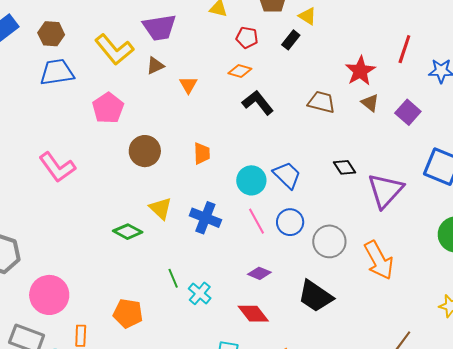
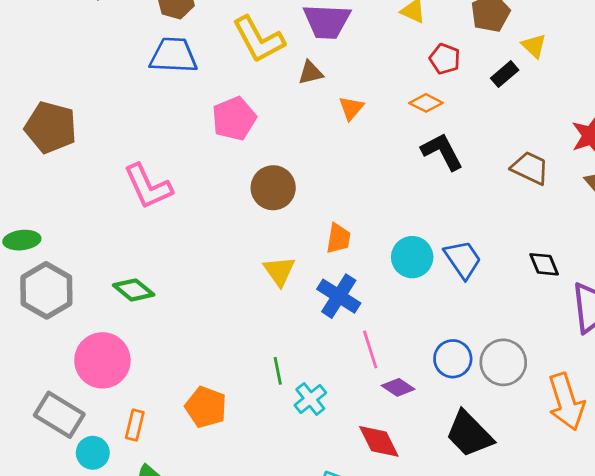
orange trapezoid: (202, 154) -> (338, 238), moved
pink line: (257, 221) -> (370, 350), moved
blue circle: (290, 222) -> (453, 359), moved
green diamond: (128, 232) -> (134, 290), moved

